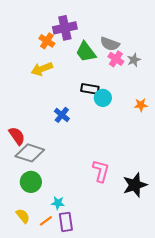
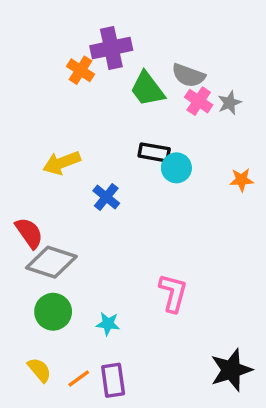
yellow arrow: (42, 69) -> (62, 163), moved
black star: (135, 185) -> (231, 370), moved
cyan star: (58, 203) -> (108, 324), moved

